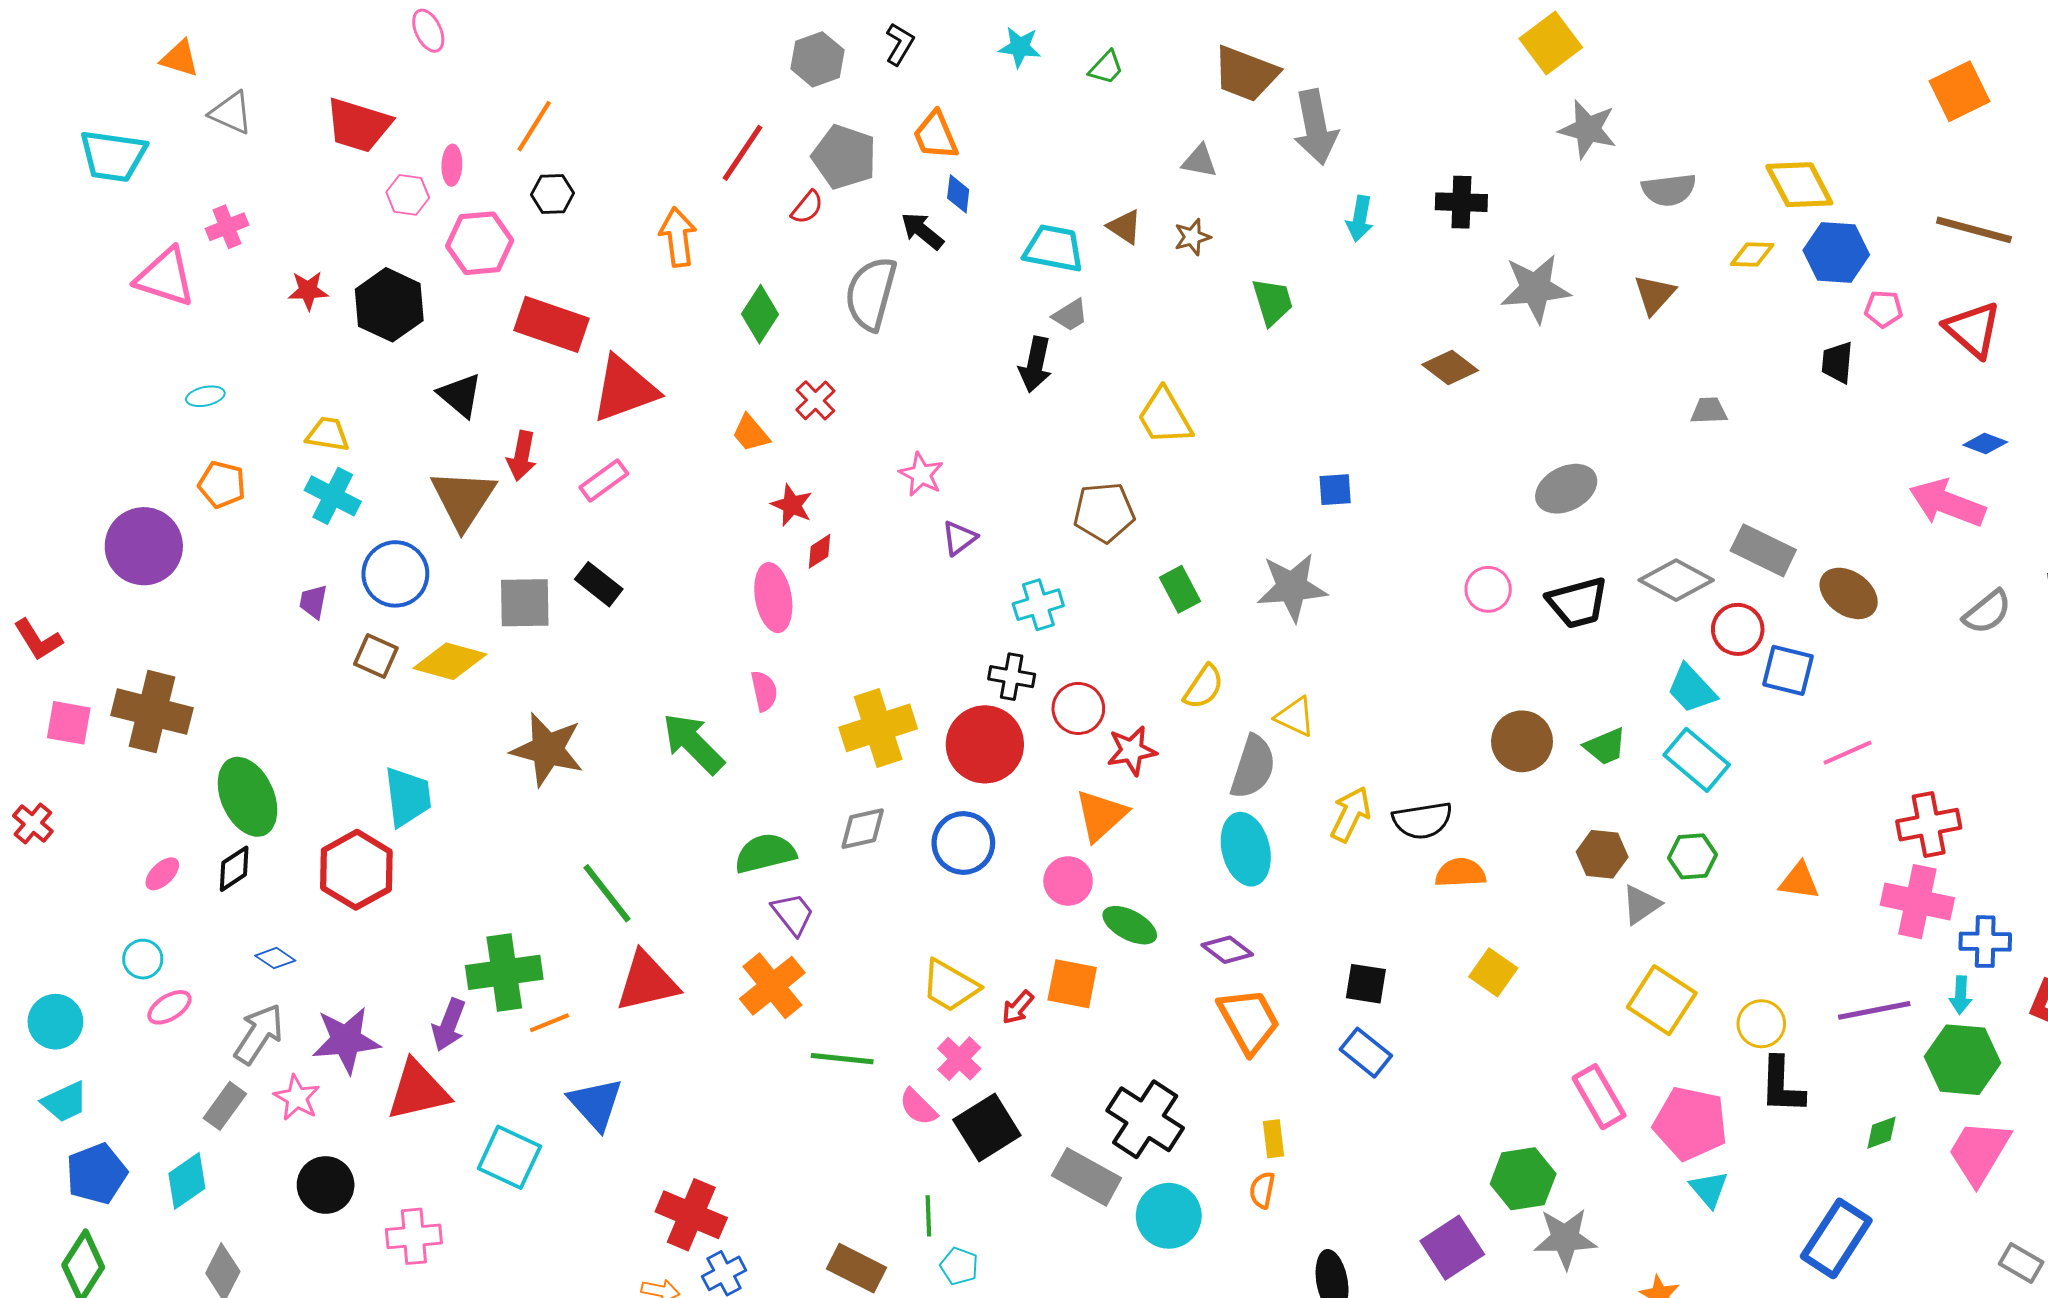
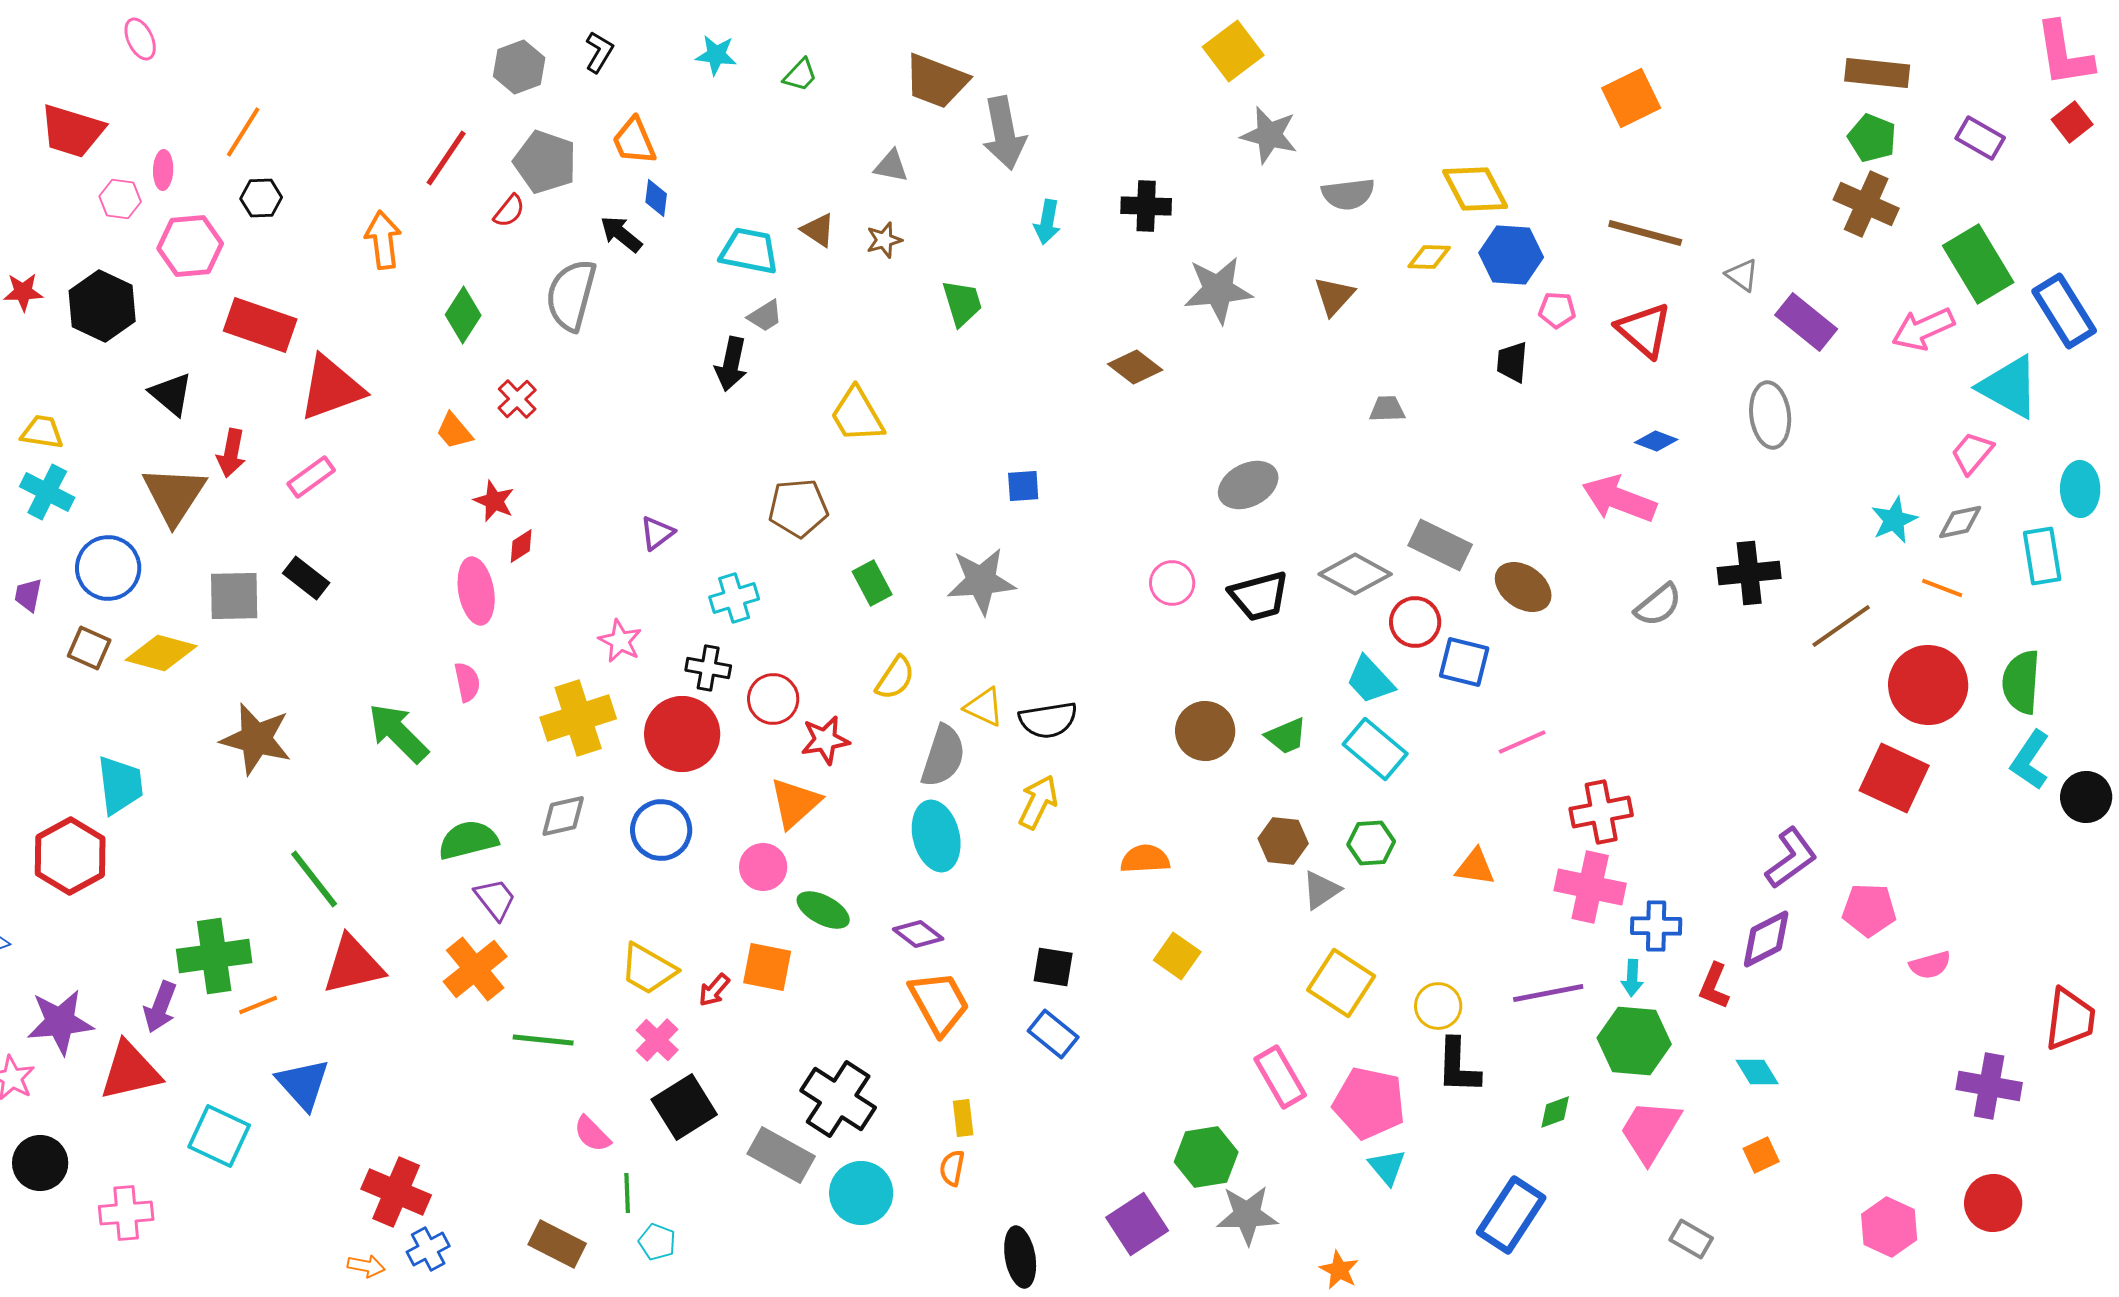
pink star: (921, 474) -> (620, 641), moved
black semicircle: (1422, 820) -> (1048, 720), moved
pink semicircle: (918, 1107) -> (592, 1134), moved

